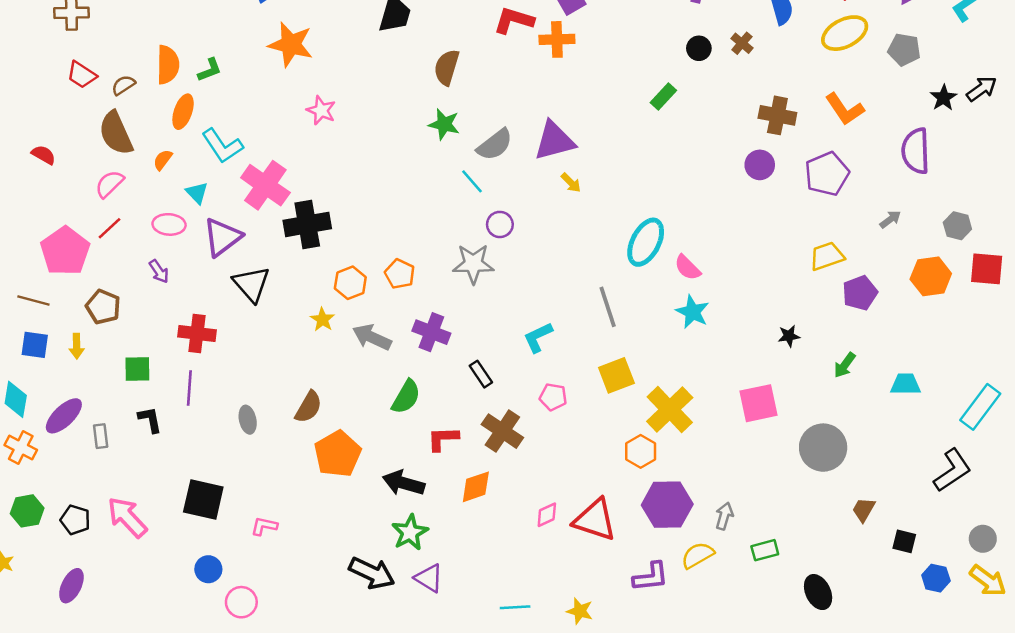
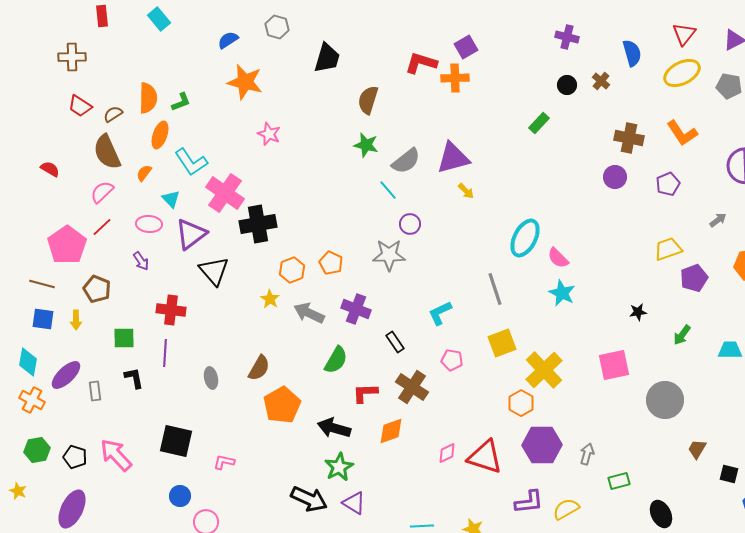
purple pentagon: (827, 174) -> (668, 184), size x0.7
yellow semicircle: (698, 555) -> (566, 509), moved
purple ellipse: (71, 586) -> (72, 509), size x1.4

